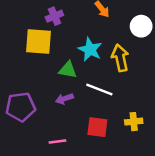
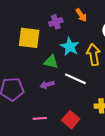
purple cross: (54, 16) -> (56, 22), moved
red square: (97, 127) -> (71, 120), moved, turned 30

